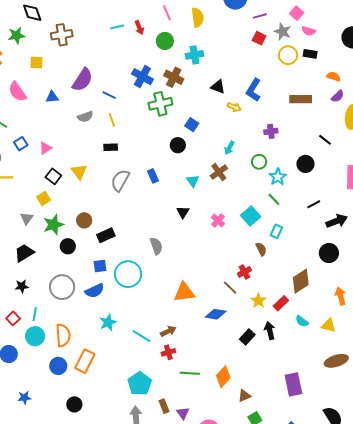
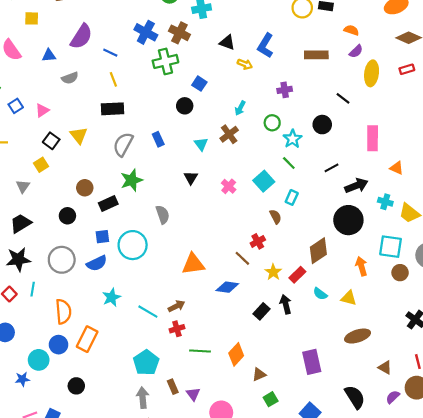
gray semicircle: (85, 117) -> (70, 78), moved
black rectangle: (111, 147) -> (112, 109), size x1.5
green star: (53, 225) -> (132, 180), moved
black circle: (329, 253) -> (348, 220), size x1.4
black star: (22, 286) -> (18, 259), size x1.6
cyan circle: (35, 336) -> (39, 360), moved

